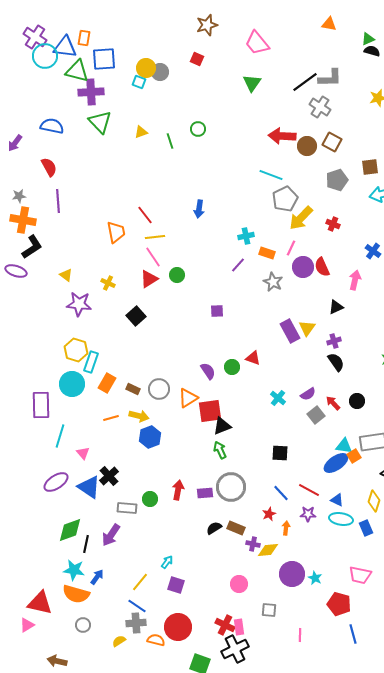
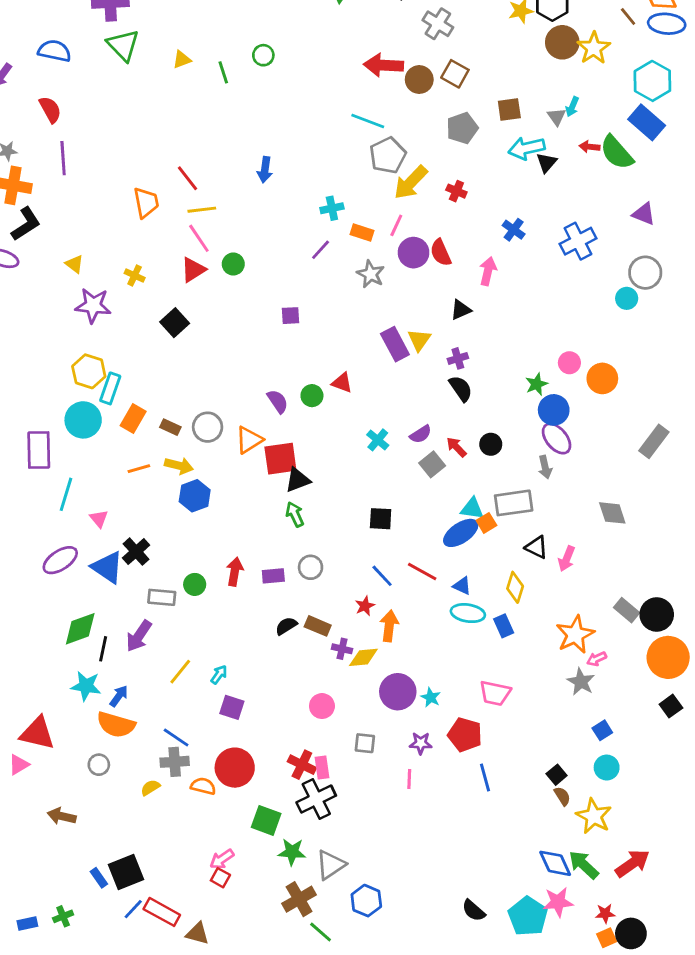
gray circle: (231, 487) -> (311, 567), size x0.6
purple star: (308, 514) -> (421, 743), moved
orange arrow: (286, 528) -> (389, 626), size x1.5
yellow line: (140, 582) -> (180, 672), moved
orange semicircle: (76, 594) -> (116, 725), moved

